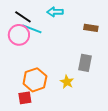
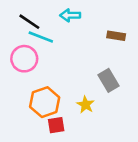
pink circle: (19, 35) -> (24, 59), moved
gray rectangle: (85, 63) -> (108, 80), turned -42
red square: (25, 98) -> (56, 125), moved

